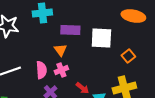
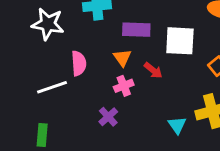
pink semicircle: (41, 70) -> (79, 63), moved
red arrow: (82, 88) -> (153, 70), moved

